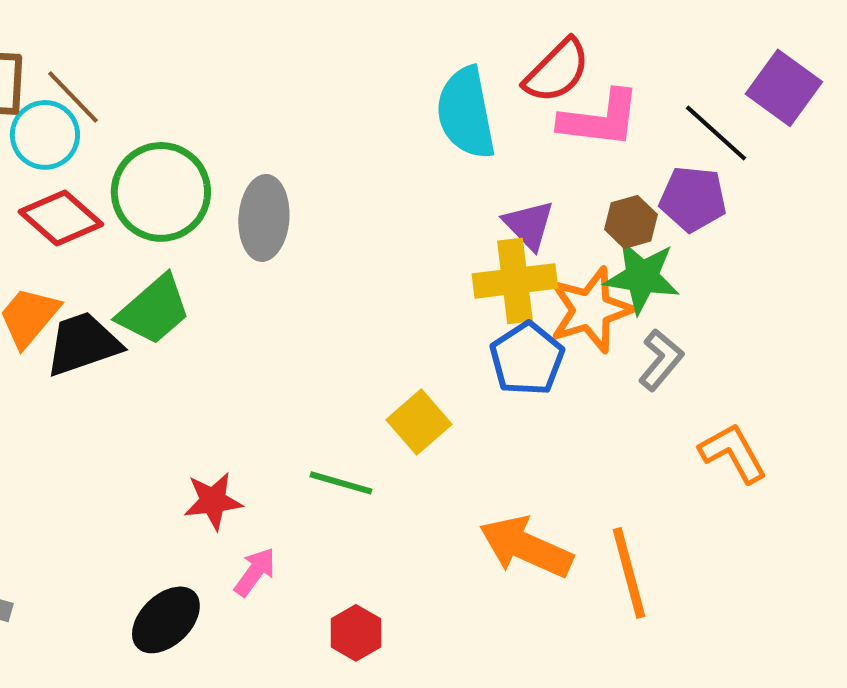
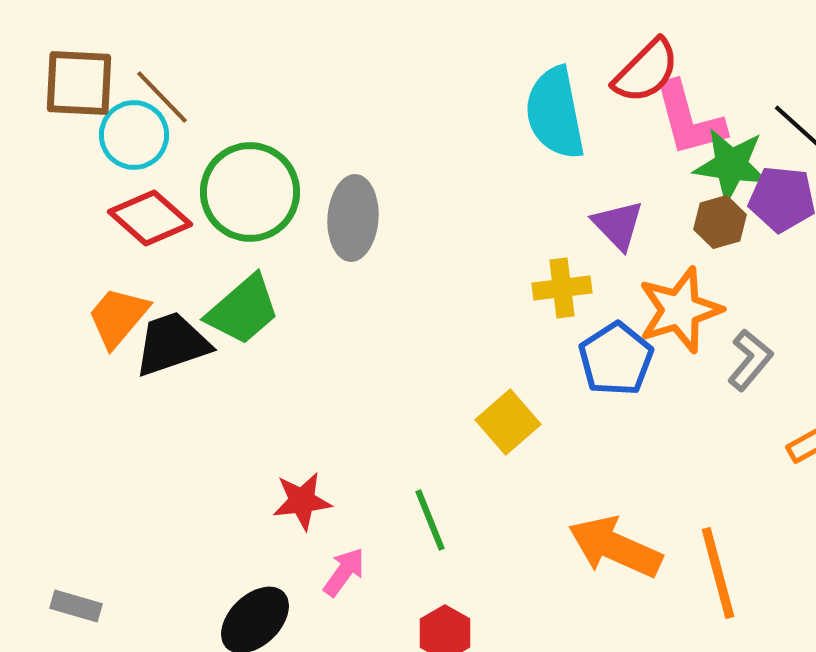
pink L-shape: (600, 119) -> (689, 119), turned 68
green star: (642, 277) -> (731, 165), moved
yellow cross: (515, 281) -> (562, 288), moved, size x0.7
green line: (341, 483) -> (430, 520), moved, turned 52

